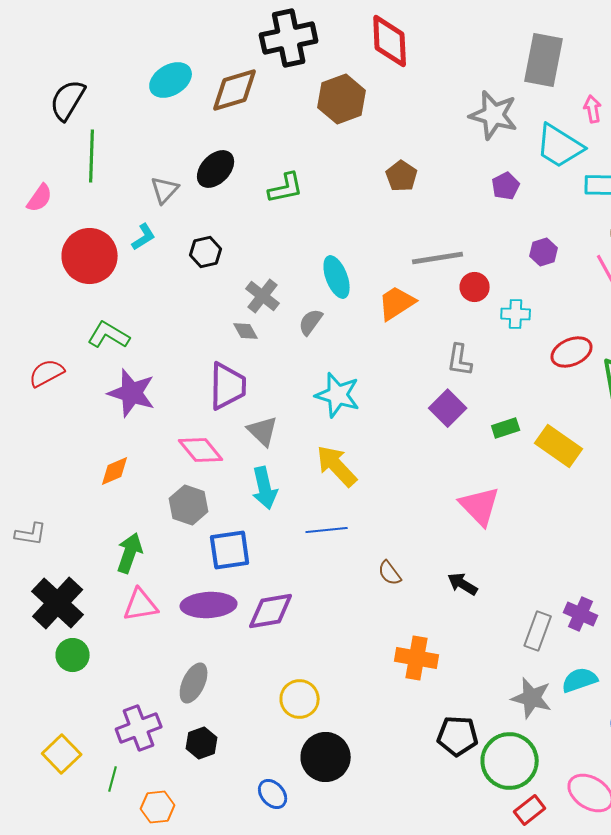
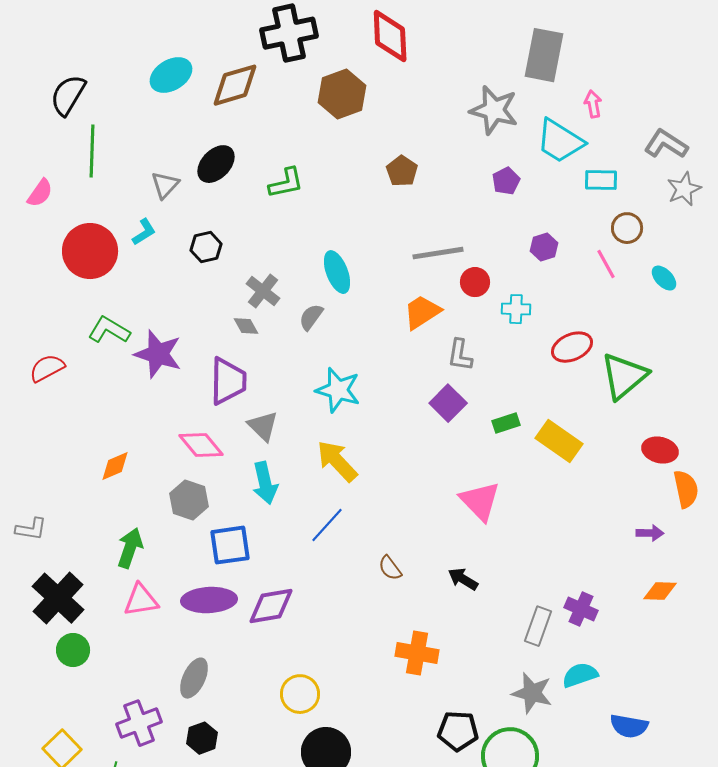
orange trapezoid: (397, 303) -> (422, 312), moved
purple star: (132, 393) -> (158, 354), moved
blue line: (327, 530) -> (327, 525), turned -42

